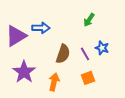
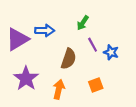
green arrow: (89, 20) -> (83, 23), moved
purple line: (85, 54) -> (93, 45), moved

